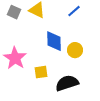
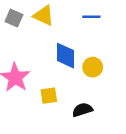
blue line: (74, 11) -> (91, 17), turned 40
black semicircle: (67, 83) -> (82, 110), size x0.7

